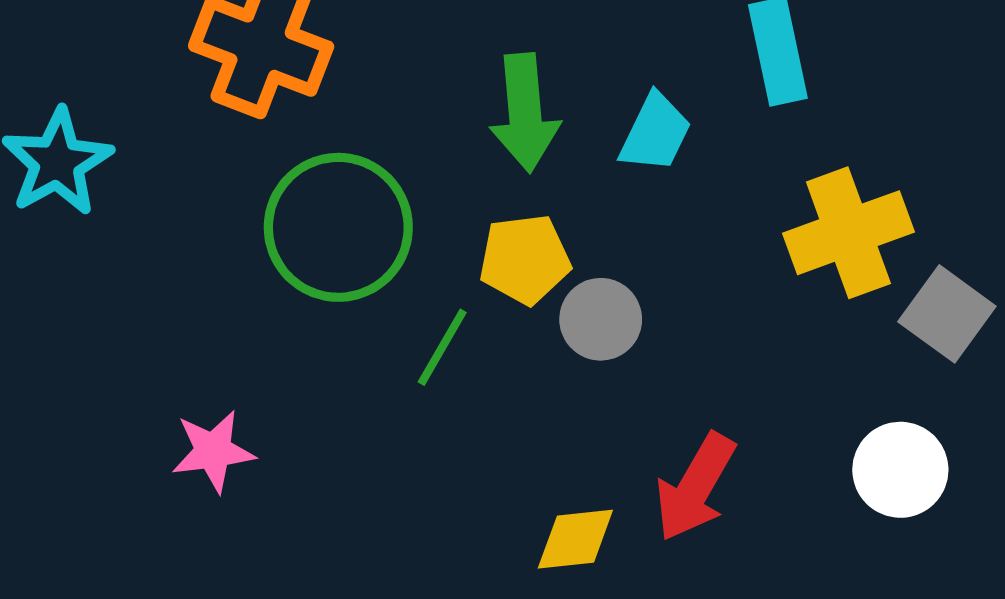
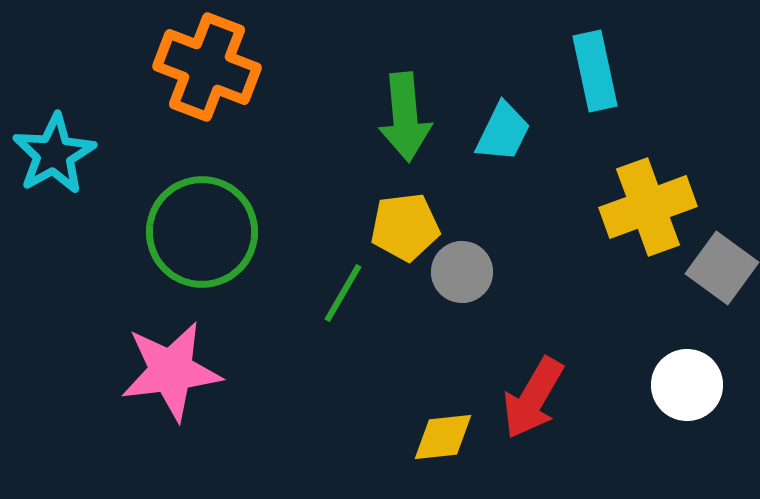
green circle: (338, 227) -> (202, 232), moved
pink star: (213, 451) -> (171, 371), size x1.6

